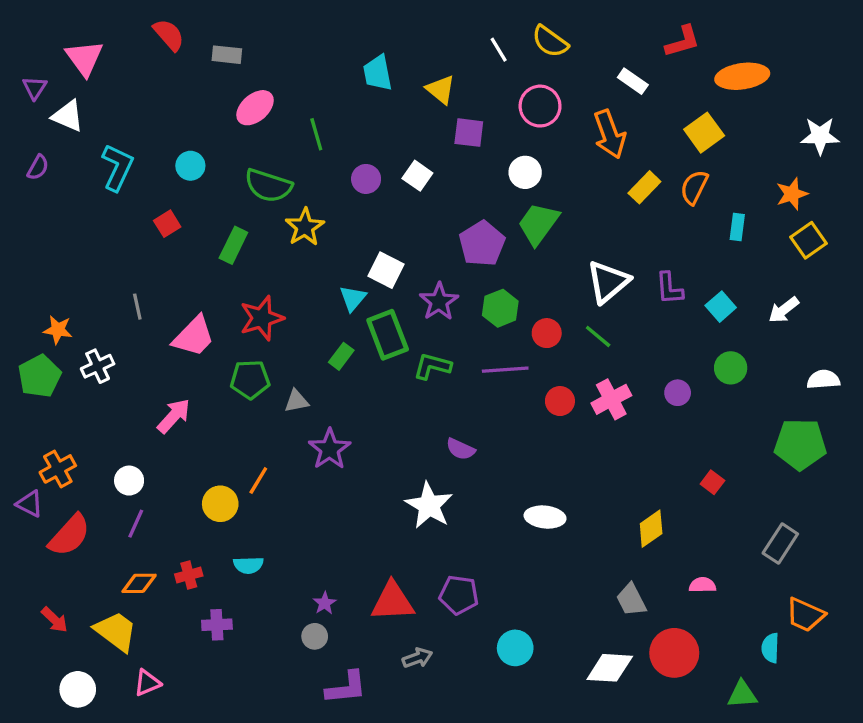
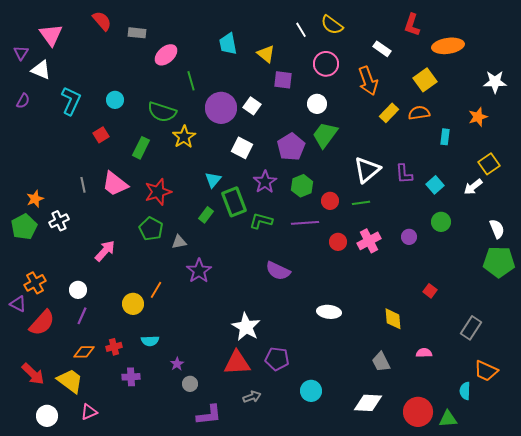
red L-shape: (683, 41) -> (412, 25), turned 125
pink ellipse: (255, 108) -> (166, 55), moved
purple circle: (366, 179) -> (221, 108), size x1.8
orange semicircle: (694, 187) -> (419, 113), turned 55
yellow square: (808, 240) -> (489, 164), moved
white square: (386, 270) -> (242, 148), moved
orange star: (58, 330) -> (35, 199), turned -30
pink trapezoid: (194, 336) -> (115, 184), moved, turned 84
green line: (598, 336) -> (361, 203), turned -48
green pentagon: (250, 379) -> (151, 229), turned 30
white semicircle: (823, 379) -> (497, 229), turned 72
green pentagon: (800, 444) -> (499, 262), moved
purple semicircle: (460, 449) -> (278, 271), size x1.4
white star: (429, 505) -> (246, 327), moved
yellow diamond: (651, 529) -> (393, 319), turned -60
purple star: (325, 603) -> (177, 364), moved
red arrow: (55, 620) -> (33, 374), size x1.4
red circle: (674, 653) -> (418, 412), moved

